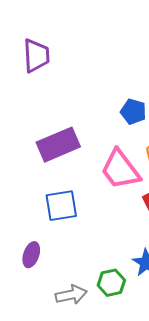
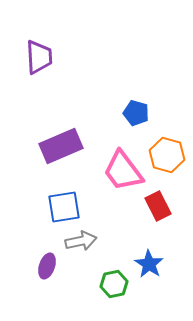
purple ellipse: (31, 255) -> (47, 266), moved
gray arrow: (71, 295) -> (81, 241), moved

